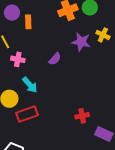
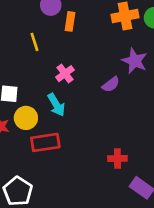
pink cross: (18, 59) -> (65, 74), moved, turned 32
purple semicircle: (55, 59) -> (111, 84), moved

